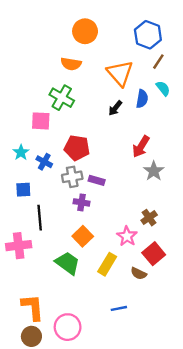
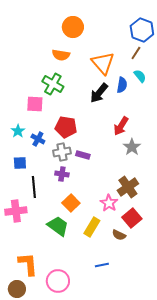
blue hexagon: (148, 35) -> (142, 30), moved
black arrow: (115, 108) -> (99, 93), size x1.5
purple cross: (82, 202) -> (62, 174), moved
brown cross: (149, 218) -> (128, 187), size x1.5
brown circle: (31, 336) -> (17, 289), moved

